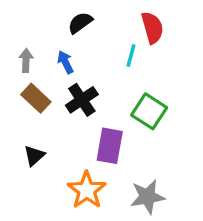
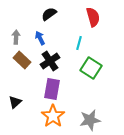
cyan line: (131, 56) -> (79, 43), moved
purple rectangle: (110, 146) -> (52, 89), moved
black triangle: (34, 156) -> (15, 102), moved

